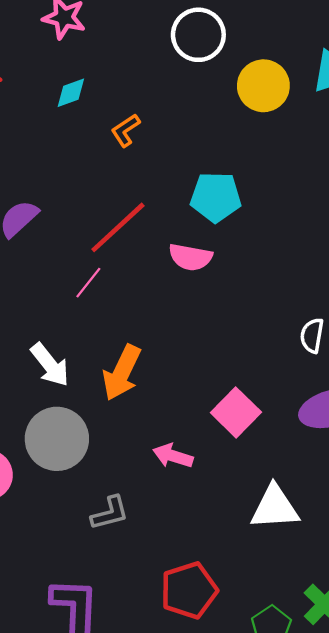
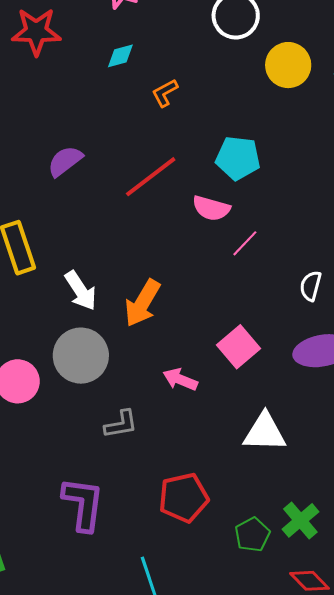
pink line: (88, 283) -> (245, 243), moved

